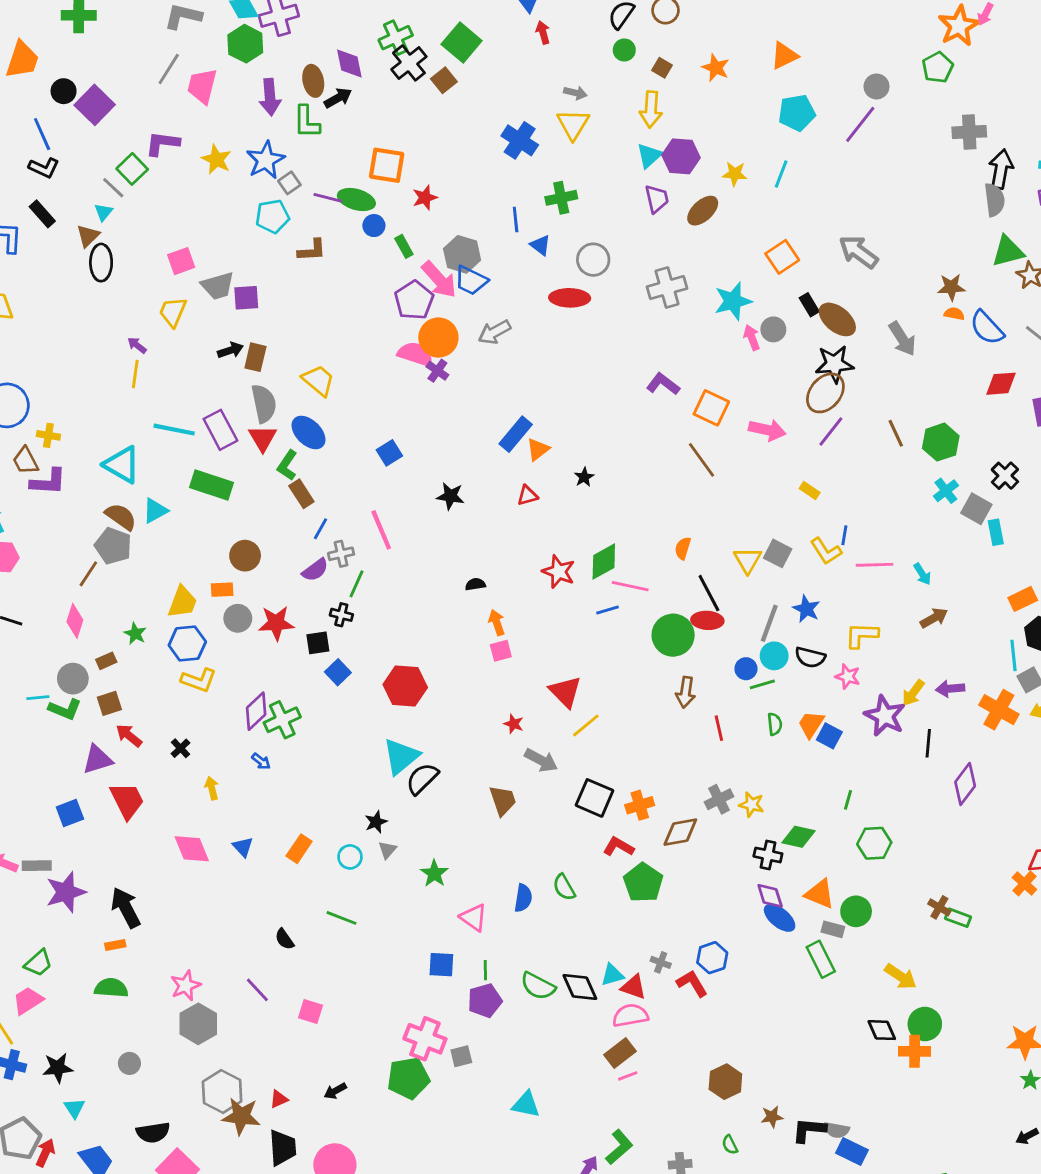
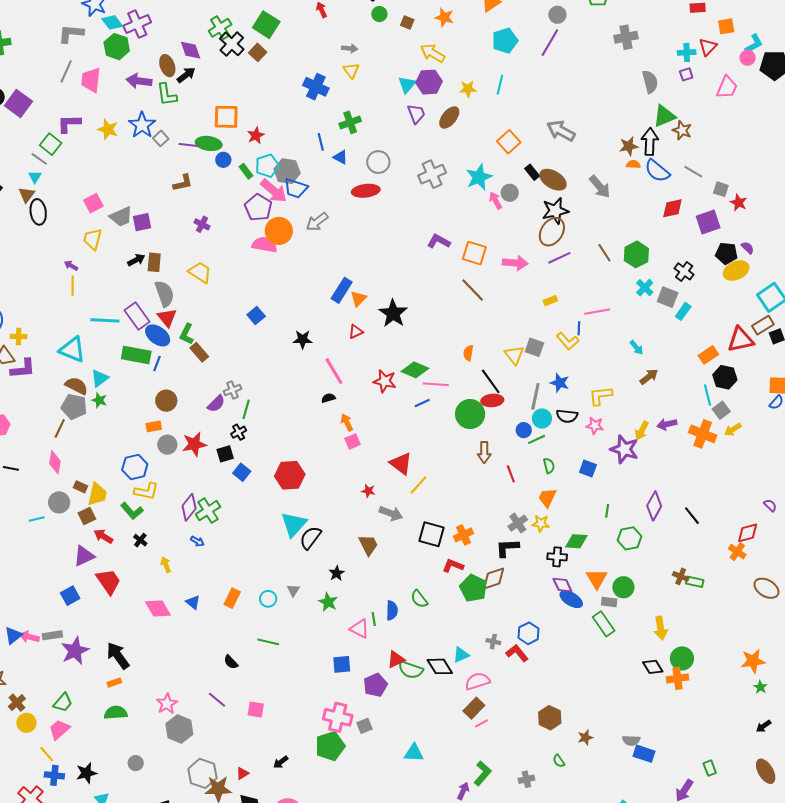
purple arrow: (270, 97) -> (139, 81), turned 110
yellow arrow: (651, 109) -> (433, 53), moved, turned 125
yellow triangle: (573, 124) -> (351, 70), size x0.7
black arrow: (1001, 169) -> (650, 142), moved
cyan pentagon: (272, 216) -> (267, 166), moved
purple cross: (437, 371) -> (202, 224), moved
purple line: (831, 432) -> (559, 258), turned 35
blue ellipse: (308, 433) -> (158, 335), moved
black star: (584, 477) -> (393, 313), size x2.0
yellow rectangle: (810, 490) -> (550, 301), turned -48
blue line: (320, 529) -> (157, 363), moved
pink line: (381, 530) -> (334, 371), moved
cyan rectangle: (996, 532) -> (683, 311), turned 54
green diamond: (604, 562) -> (415, 370), turned 60
pink line: (874, 565) -> (597, 312), moved
yellow trapezoid: (182, 602) -> (97, 494), moved
black cross: (341, 615) -> (239, 432), turned -35
green star: (135, 634) -> (99, 400), moved
brown rectangle: (106, 661) -> (80, 487), turned 56
green L-shape: (65, 709) -> (132, 511), moved, turned 35
orange trapezoid: (811, 724) -> (547, 498), moved
black line: (928, 743) -> (692, 516), moved, turned -36
purple diamond: (965, 784) -> (654, 506), moved
black star: (376, 822) -> (337, 573), moved
brown diamond: (680, 832) -> (494, 579), moved
orange triangle: (820, 894) -> (597, 579), turned 45
green line: (485, 970) -> (374, 619), moved
yellow arrow: (901, 977) -> (661, 628), turned 55
red triangle: (633, 987) -> (396, 659), moved, turned -36
black L-shape: (809, 1130) -> (507, 548), moved

